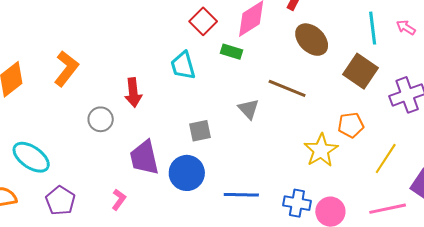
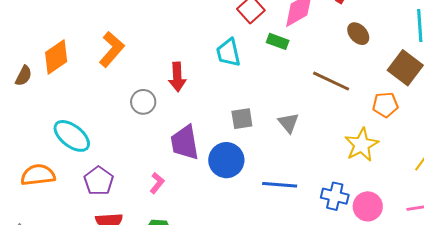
brown ellipse: (312, 40) -> (358, 34), size x0.7
gray triangle: (249, 109) -> (288, 123), moved
orange pentagon: (351, 125) -> (385, 105), moved

